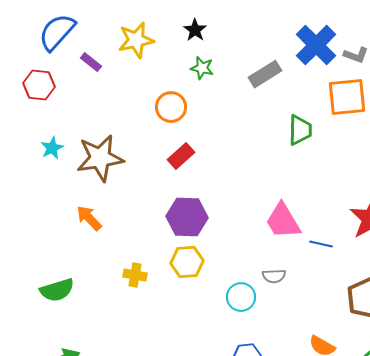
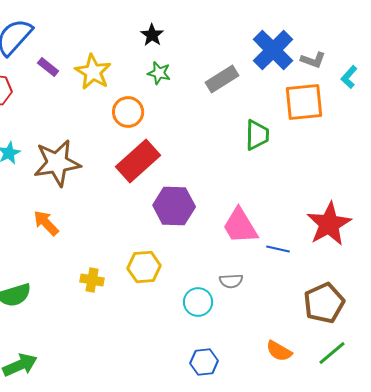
yellow star: (136, 40) -> (93, 72), moved, turned -30
red rectangle: (181, 156) -> (138, 161), size x1.6
purple hexagon: (187, 217) -> (174, 206), moved

